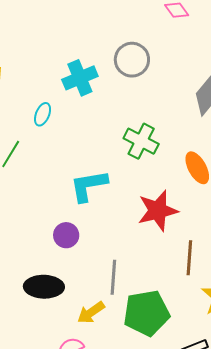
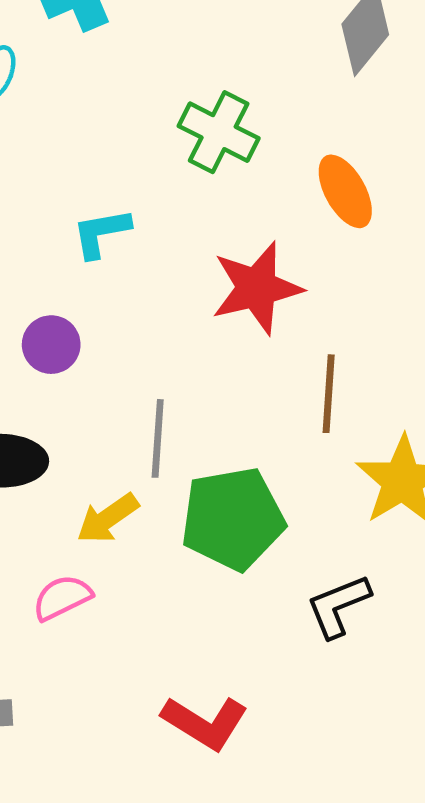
cyan L-shape: (89, 186) -> (101, 233), size x0.7

